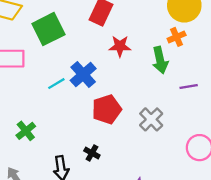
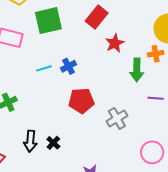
red star: (120, 46) -> (115, 43), moved, turned 30
blue cross: (83, 74) -> (69, 66), size x0.7
black cross: (92, 153) -> (53, 143), moved

